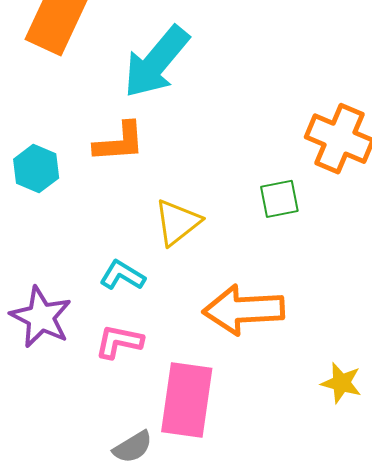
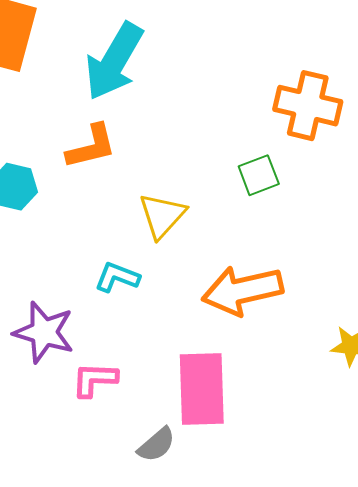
pink L-shape: (119, 342) -> (95, 380), moved

